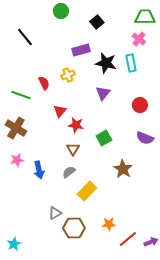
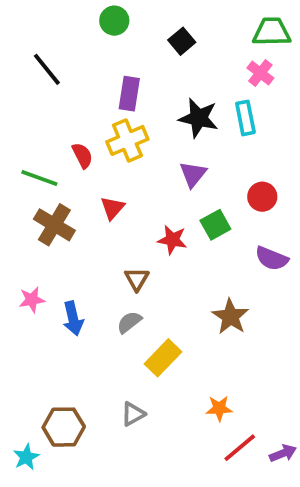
purple rectangle: (81, 50) -> (129, 94), moved, turned -66
yellow cross: (68, 75) -> (127, 140), size x1.5
red star: (76, 125) -> (172, 240), moved
brown cross: (16, 128) -> (54, 225), moved
green square: (104, 138) -> (215, 225), moved
gray triangle: (55, 213) -> (133, 414), moved
orange star: (109, 224) -> (219, 408), moved
brown hexagon: (74, 228) -> (64, 427), moved

